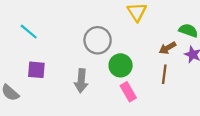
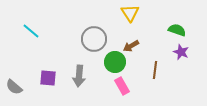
brown arrow: (168, 48) -> (131, 46), moved
purple square: (36, 70) -> (48, 78), moved

